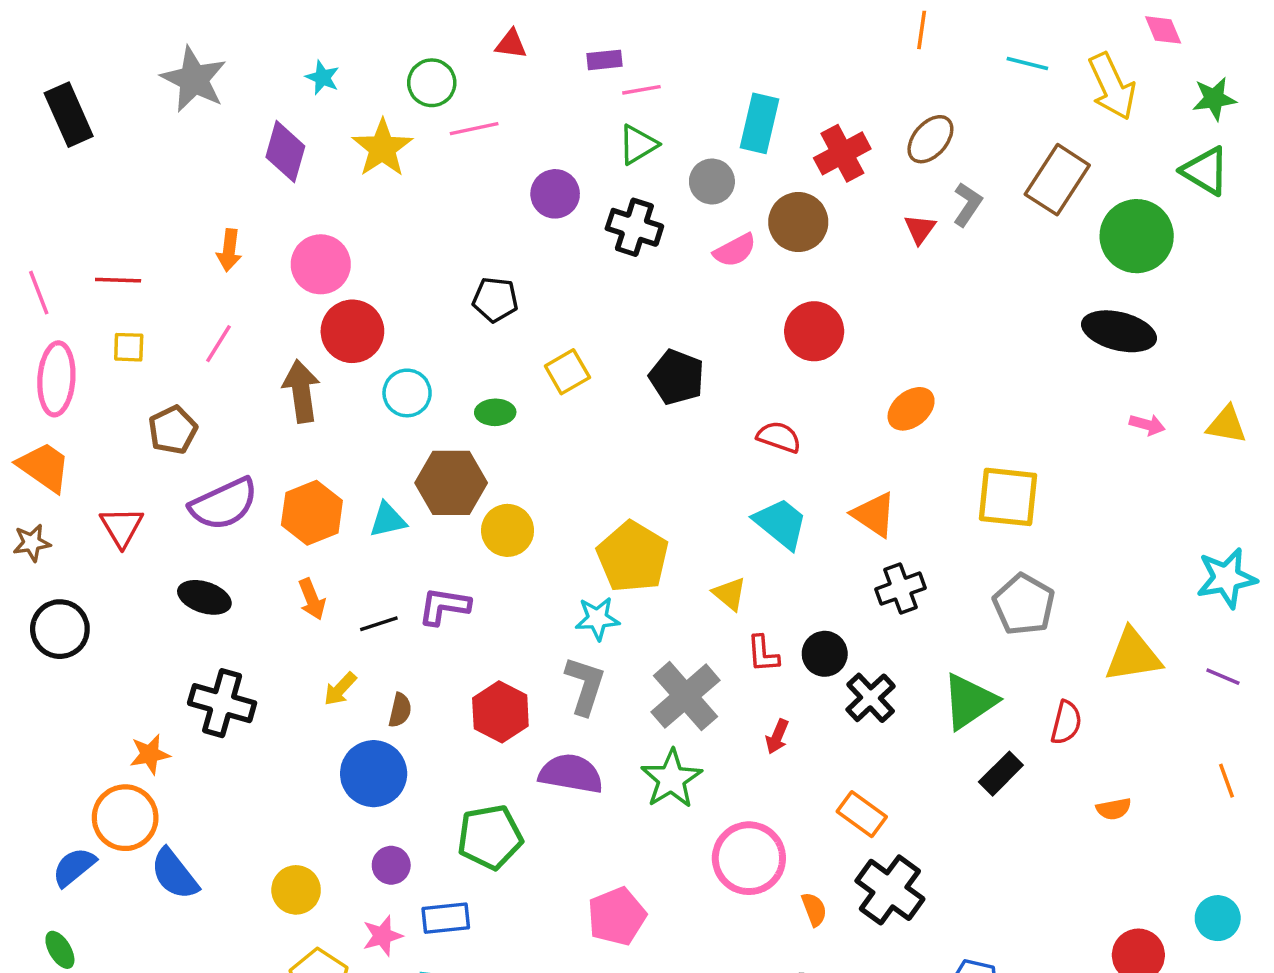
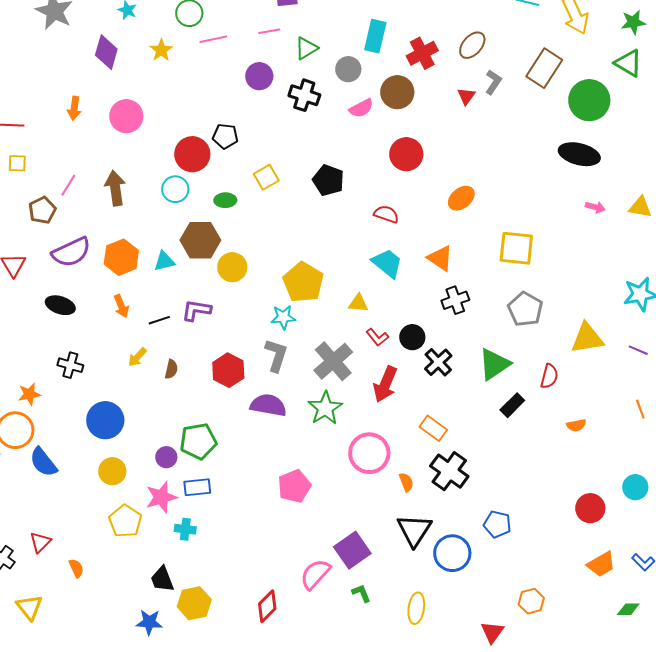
pink line: (641, 90) -> (269, 31), moved
yellow star: (382, 148) -> (161, 50), size x0.7
red circle: (352, 331) -> (192, 154), moved
pink line: (219, 344) -> (68, 185), moved
yellow triangle: (730, 594) -> (358, 303), turned -35
red L-shape: (763, 654) -> (377, 337), turned -35
black cross: (222, 703) -> (70, 365), size x0.7
red arrow: (777, 737) -> (385, 384), size x1.8
blue circle: (374, 774) -> (105, 420), moved
green pentagon: (490, 837) -> (198, 441), moved
pink star: (382, 936) -> (161, 497), size x1.4

